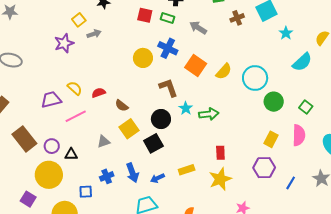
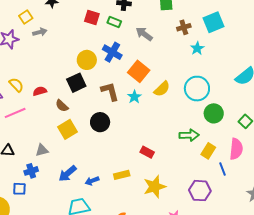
cyan star: (286, 33) -> (197, 48), moved
yellow semicircle: (224, 71) -> (162, 89), moved
cyan star: (186, 108) -> (134, 97), moved
green arrow: (209, 114) -> (189, 135), moved
gray triangle: (104, 142) -> (42, 150), moved
black square: (153, 143) -> (76, 83), moved
red rectangle: (220, 153) -> (147, 152), moved, turned -64
purple hexagon: (264, 168) -> (200, 191), moved
blue arrow: (132, 173) -> (67, 174), turned 66
blue cross: (107, 176) -> (31, 171), moved
blue line: (291, 183) -> (223, 169), moved, turned -56

